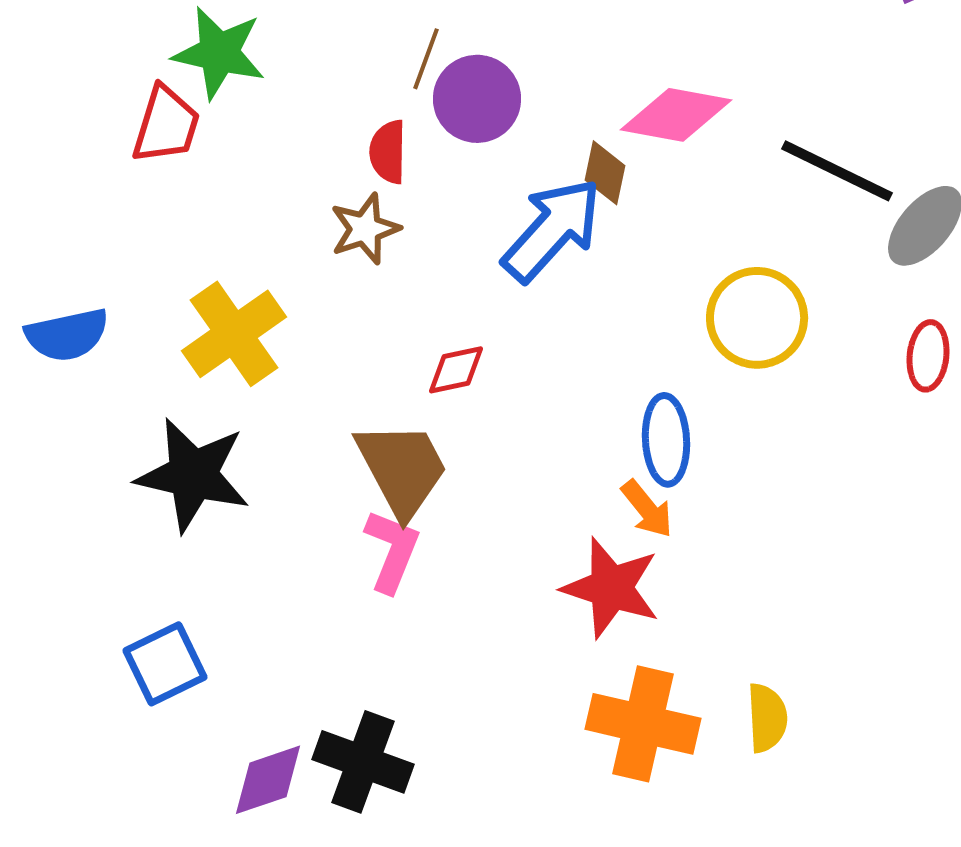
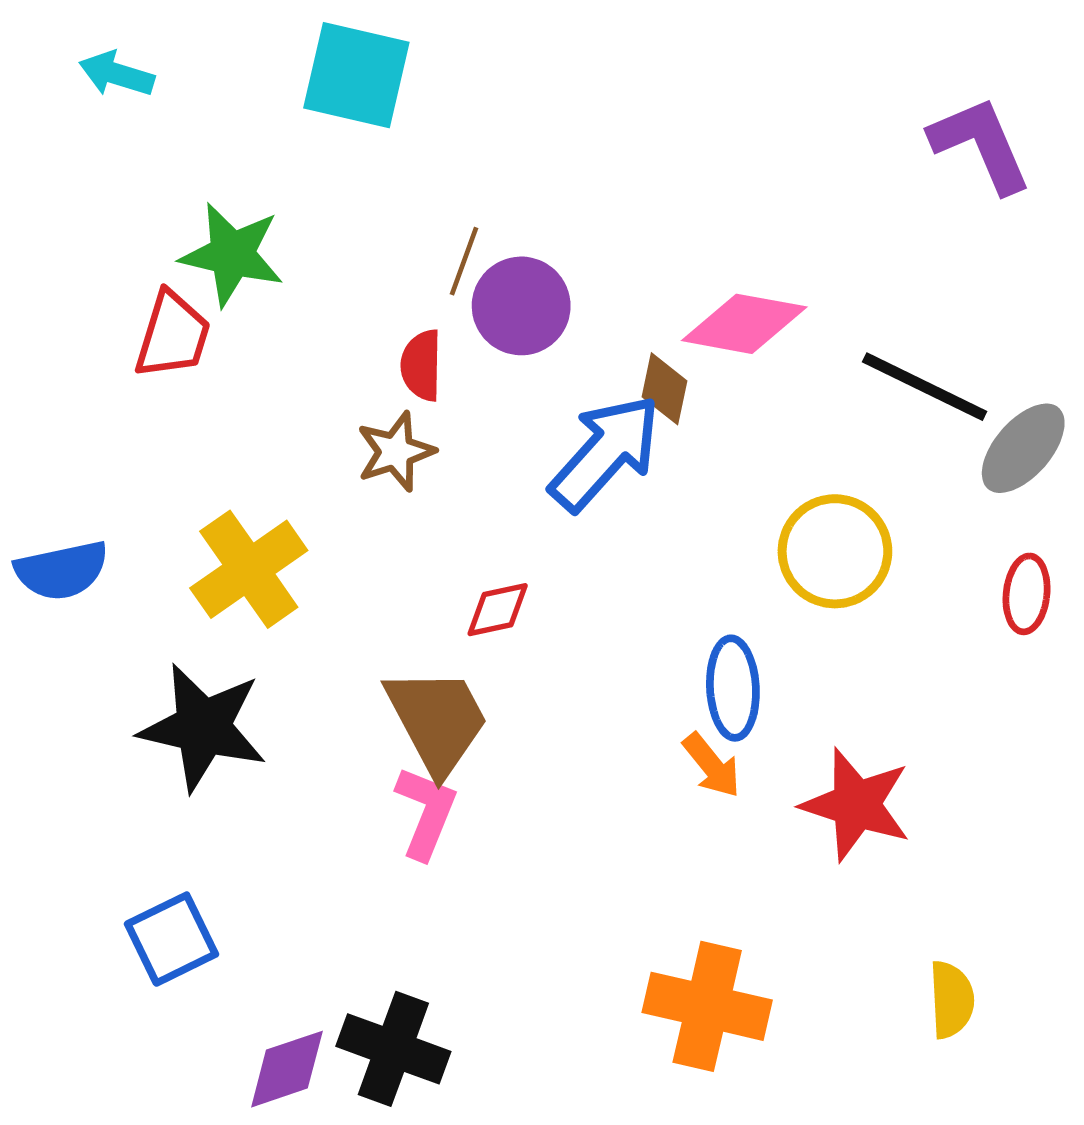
red star: (611, 588) -> (856, 805), moved
yellow semicircle: (767, 718) -> (951, 1000), moved

